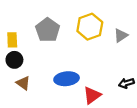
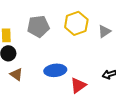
gray pentagon: (48, 30) -> (38, 26), turned 30

